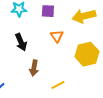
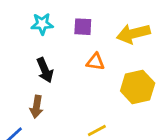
orange triangle: (57, 36) -> (95, 62), turned -48
brown arrow: (34, 68) -> (36, 107), moved

